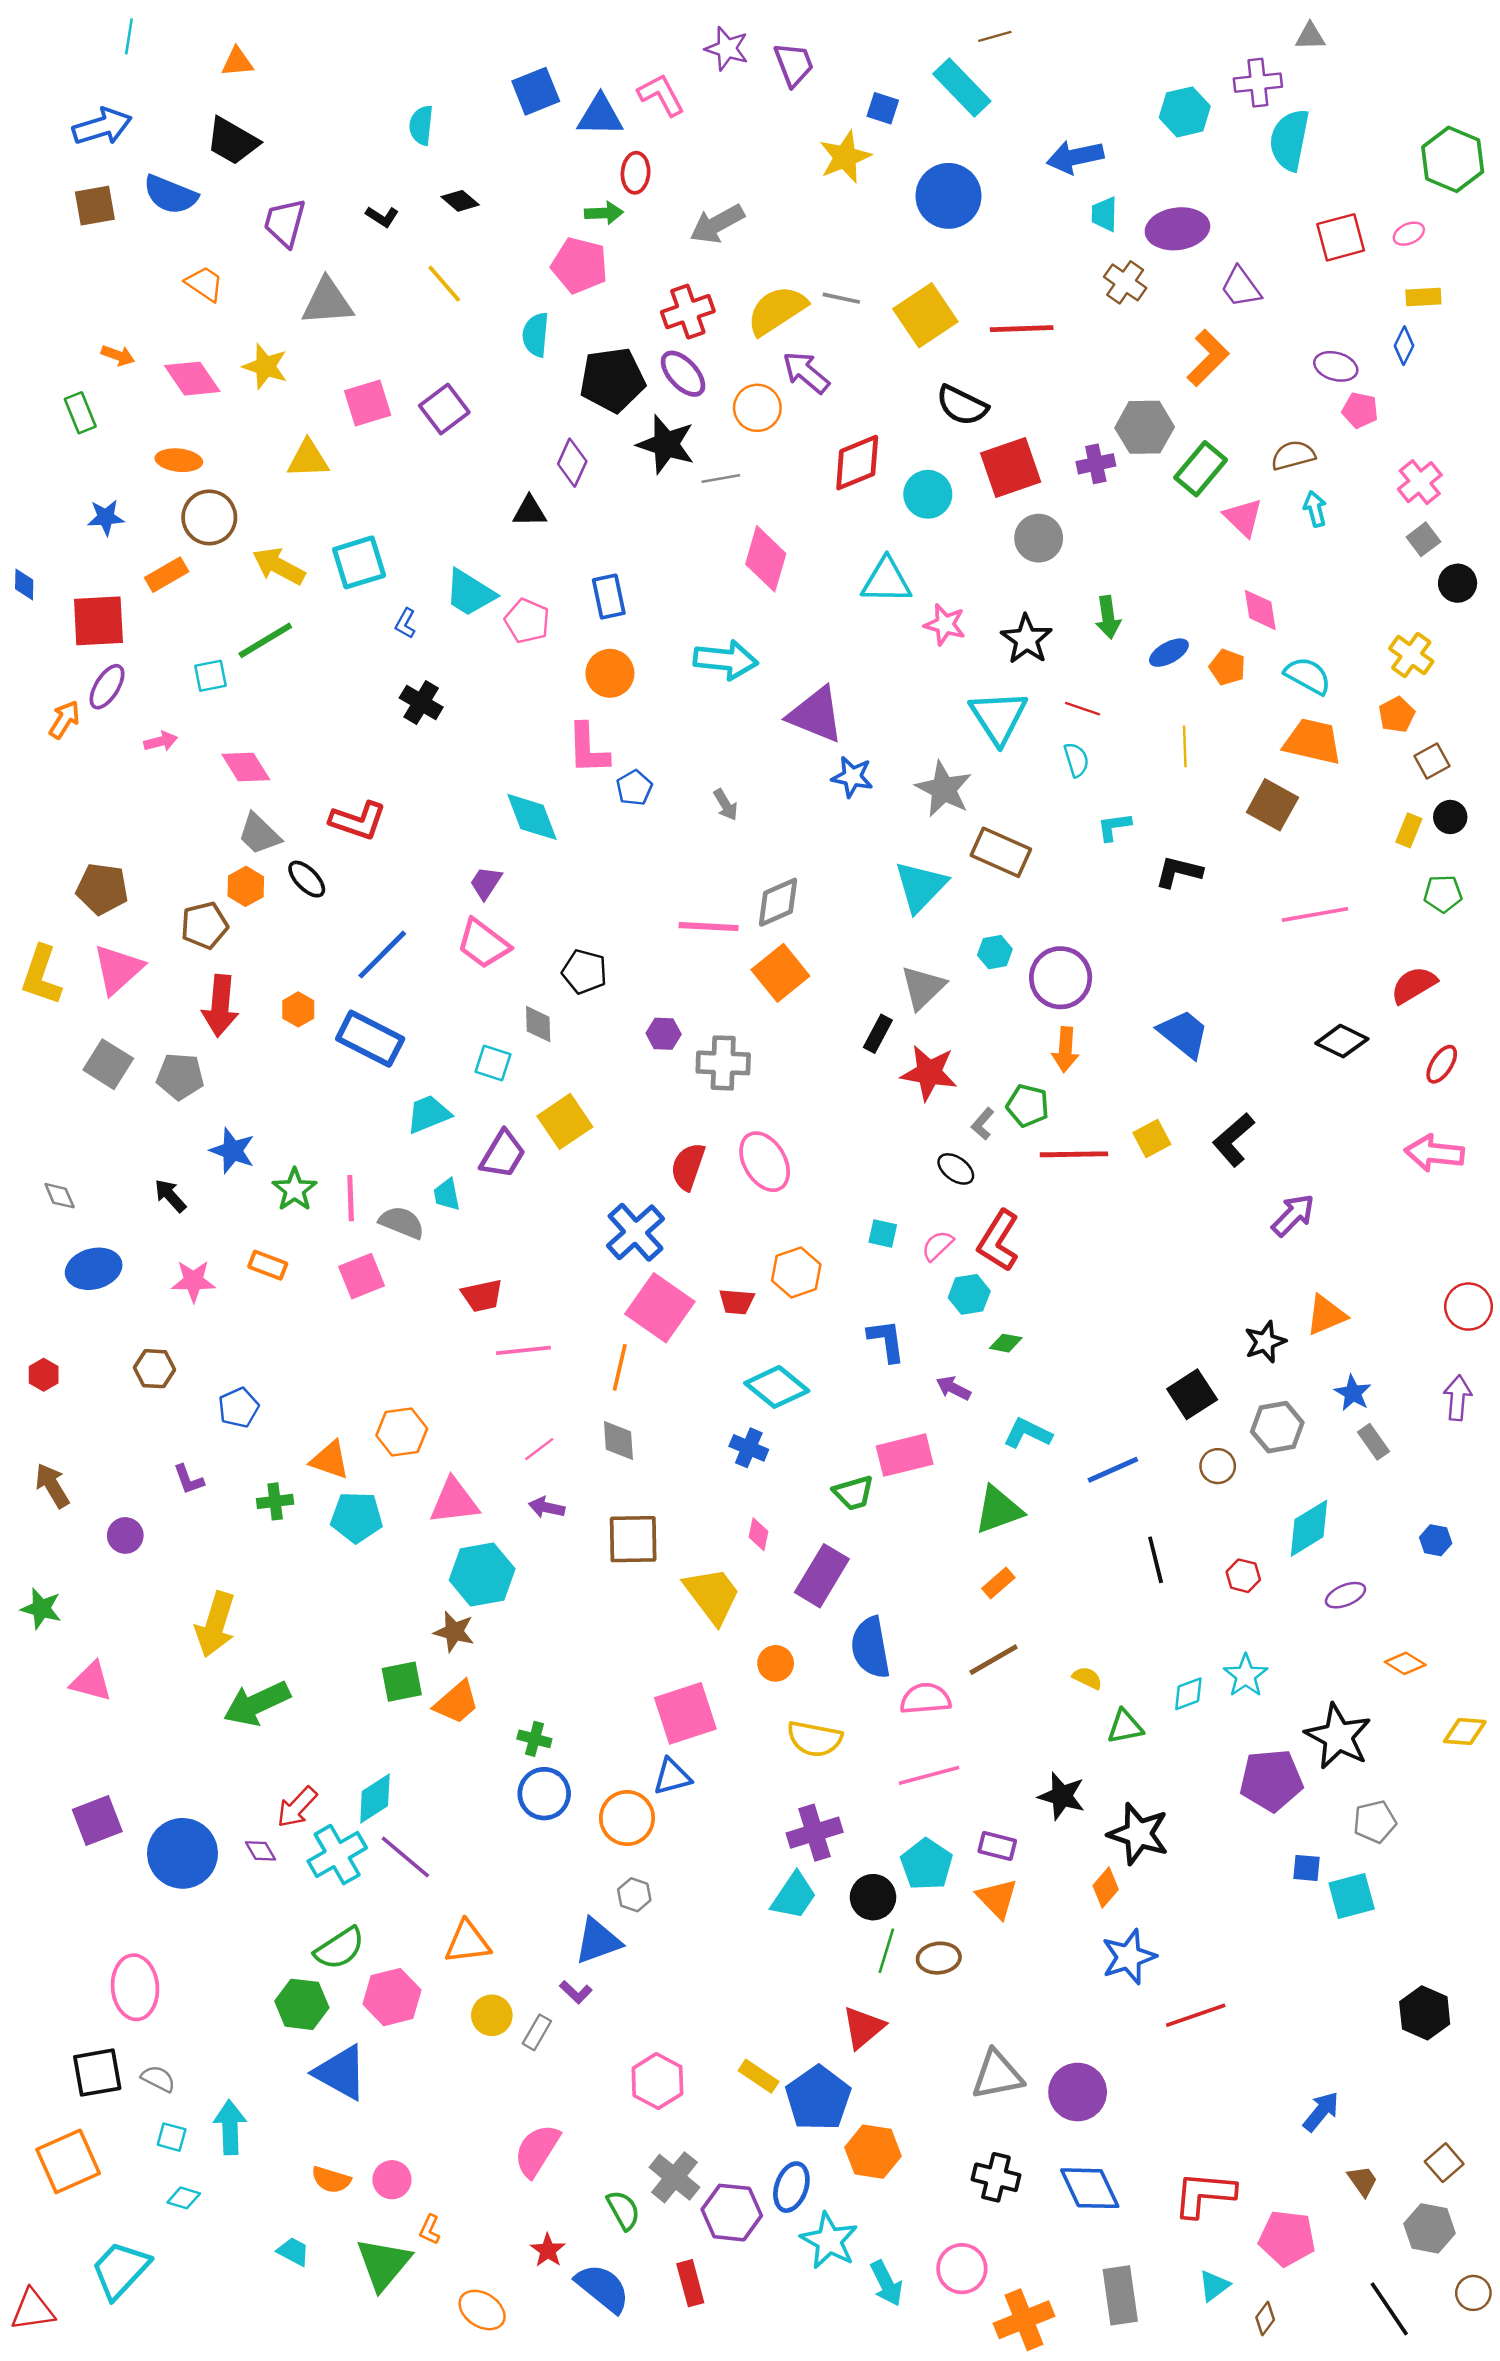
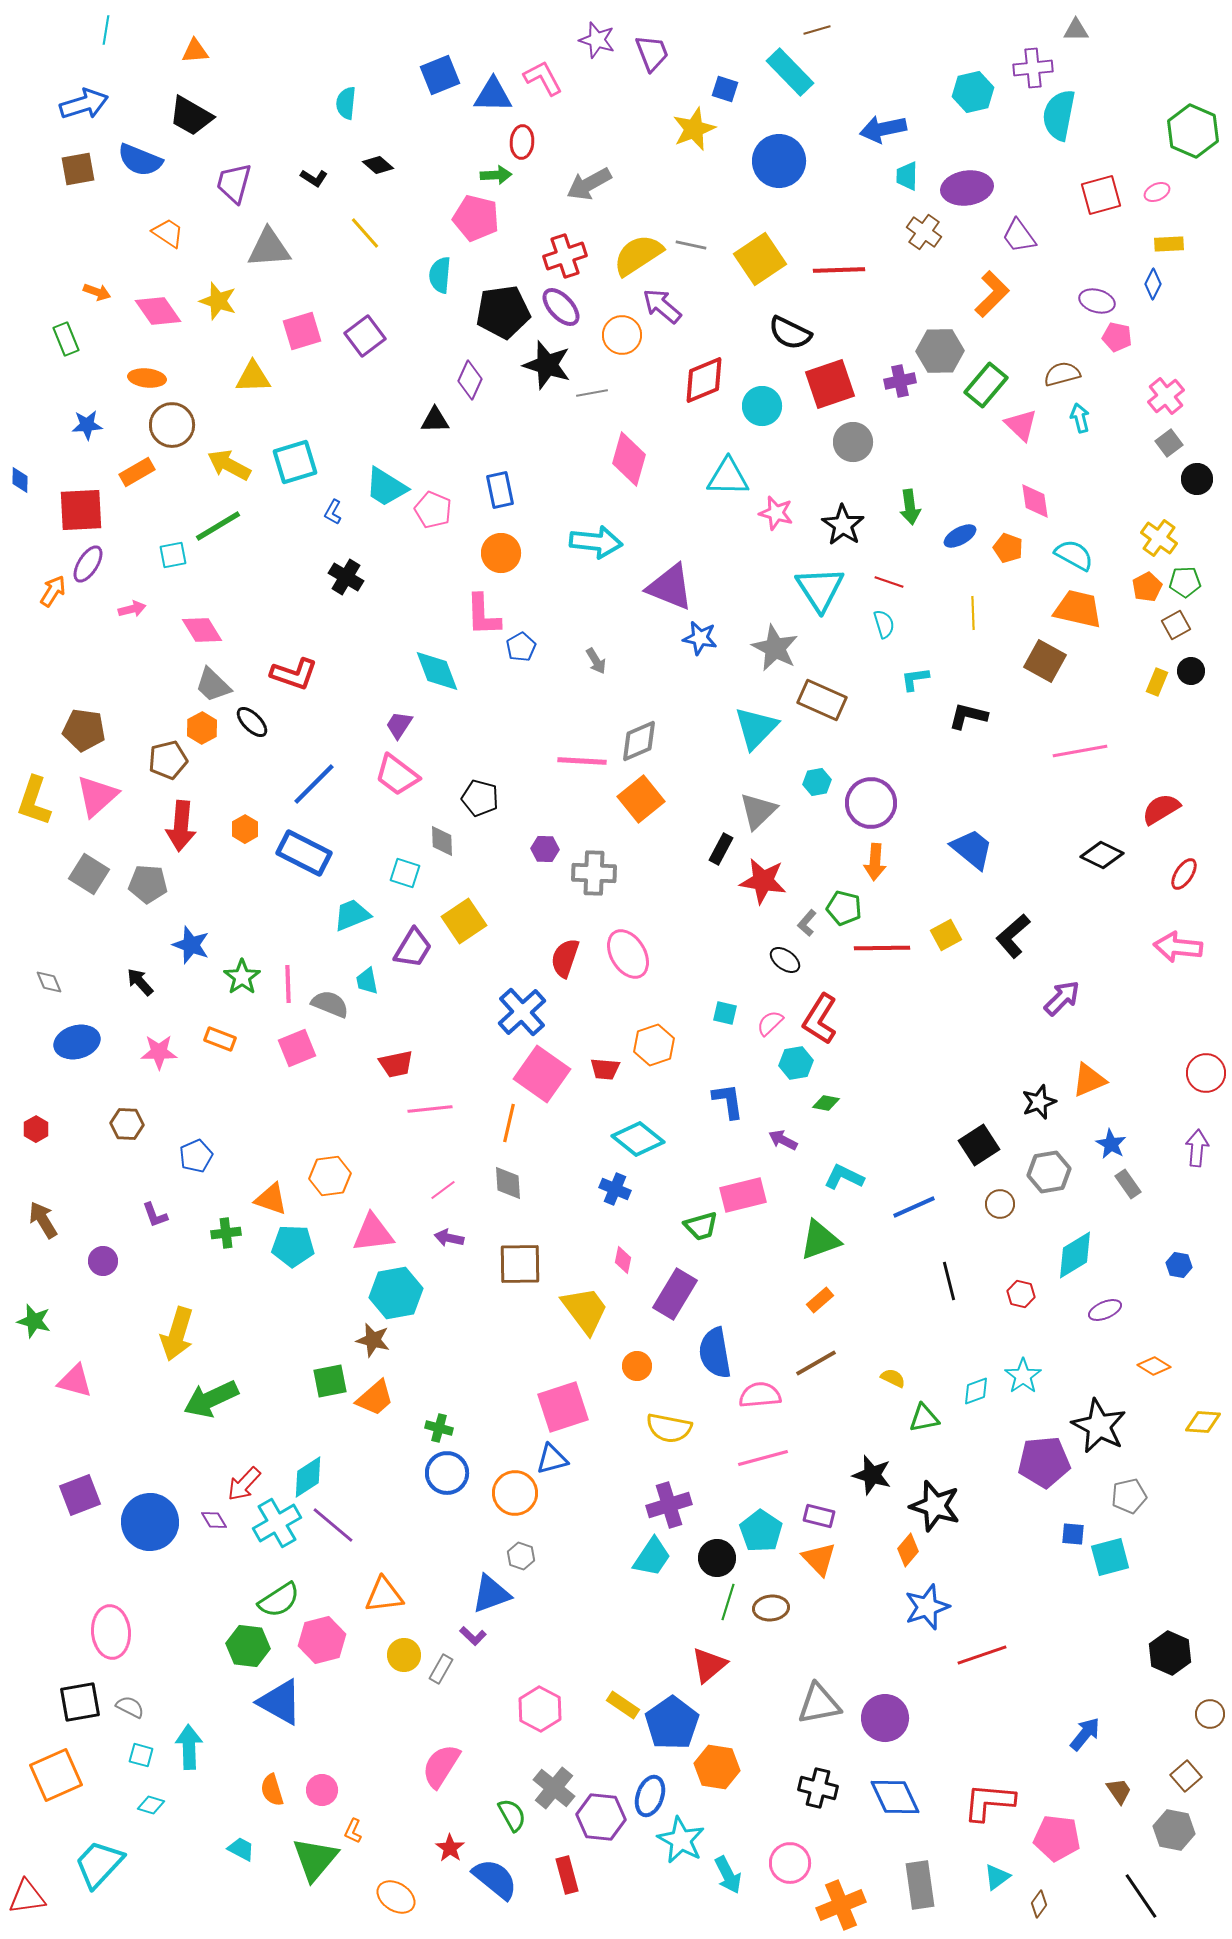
green pentagon: (1443, 894) -> (1185, 582), moved
orange semicircle: (331, 2180) -> (272, 1790), turned 56
brown circle: (1473, 2293) -> (1210, 1714), moved

